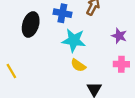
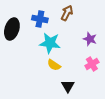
pink cross: (121, 64) -> (92, 64), turned -32

